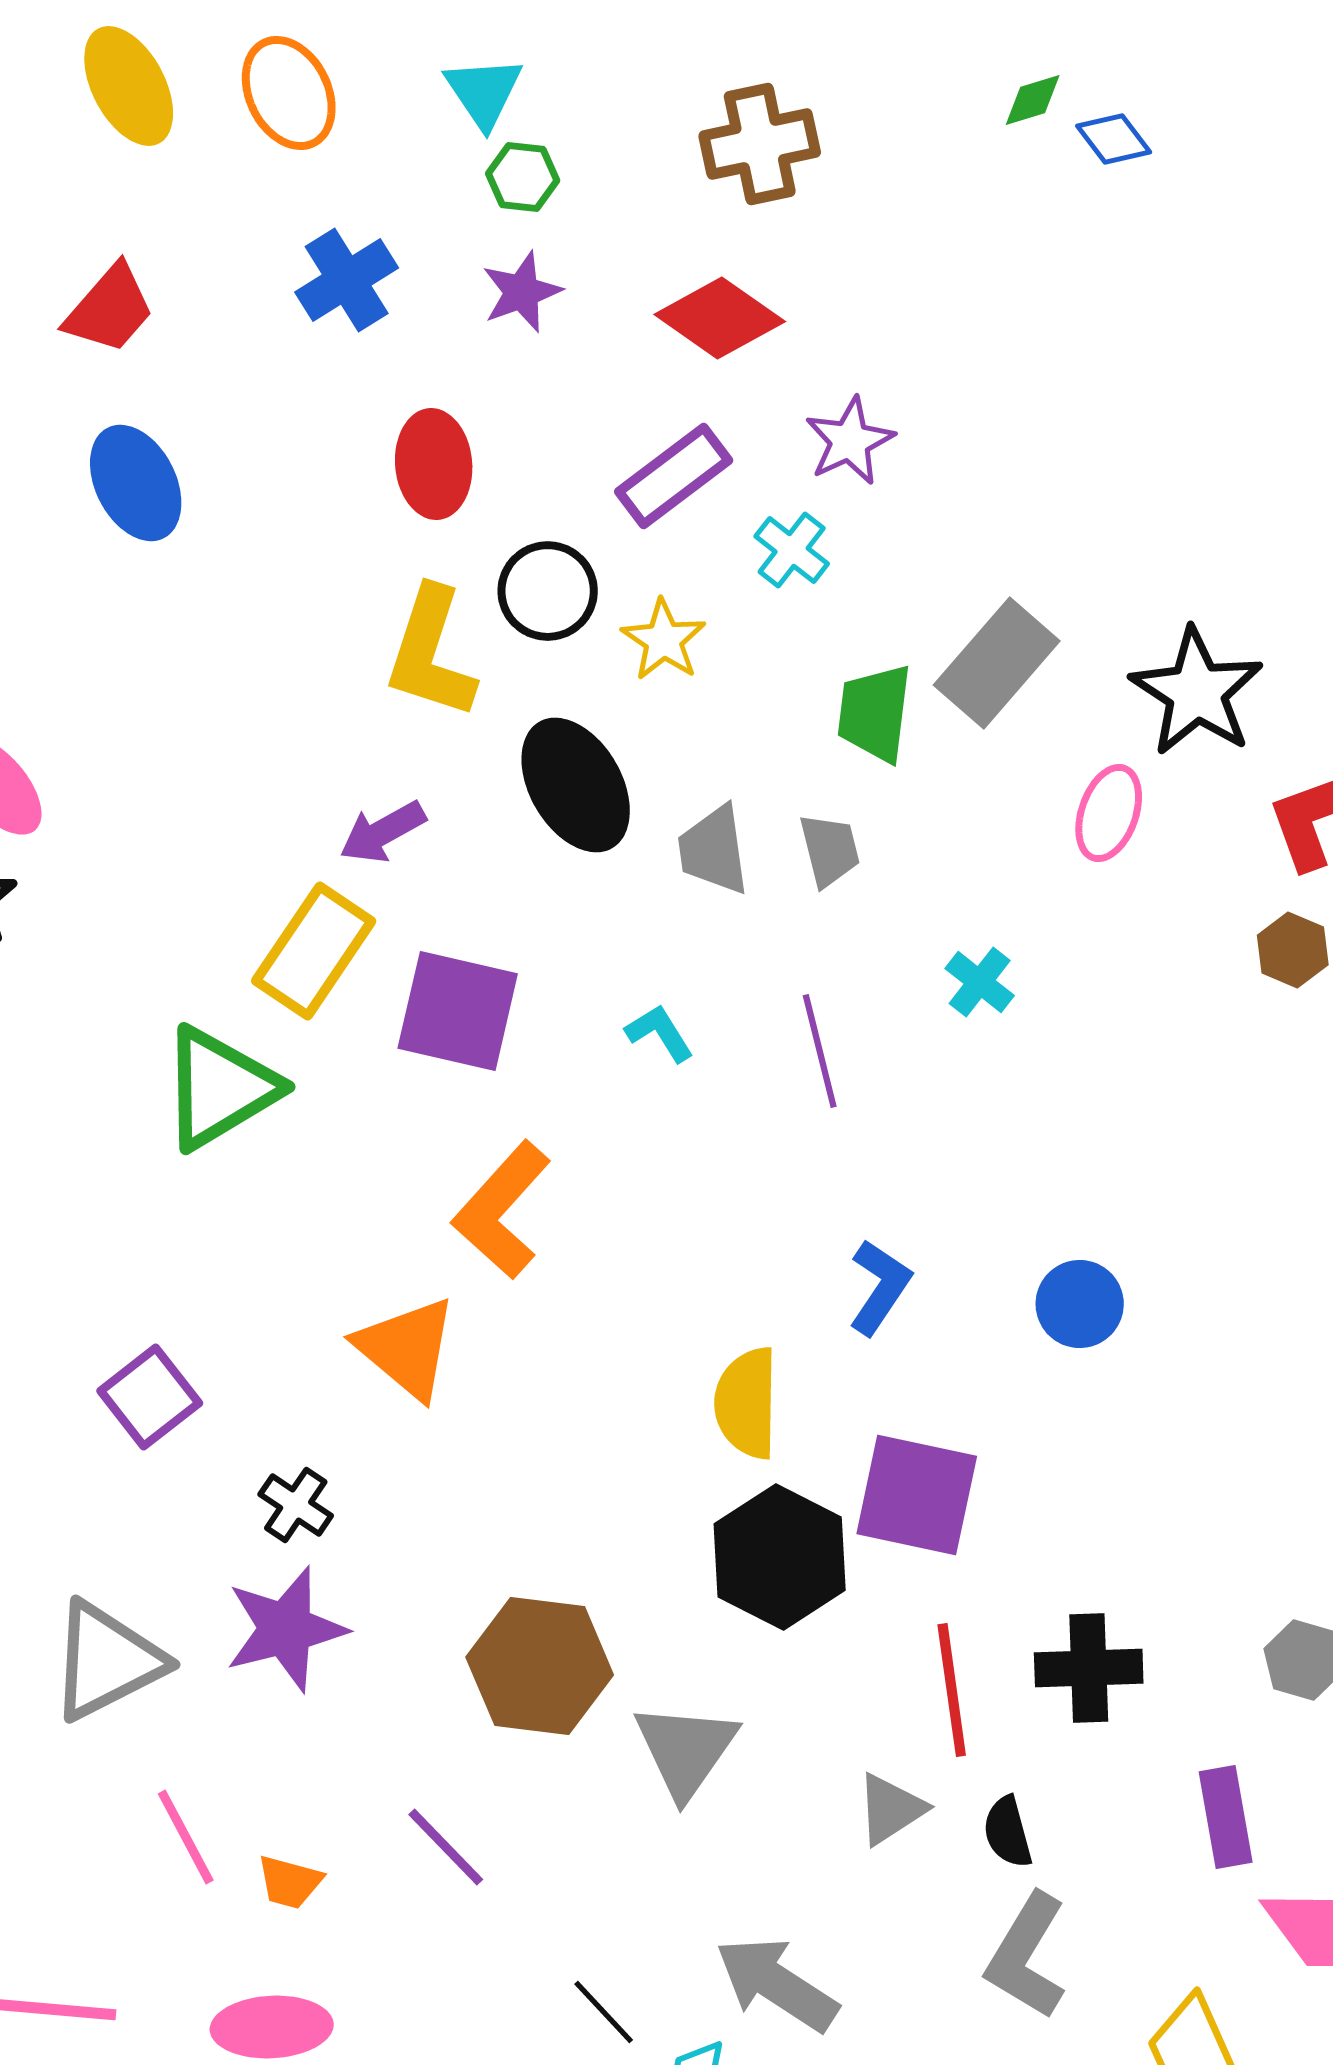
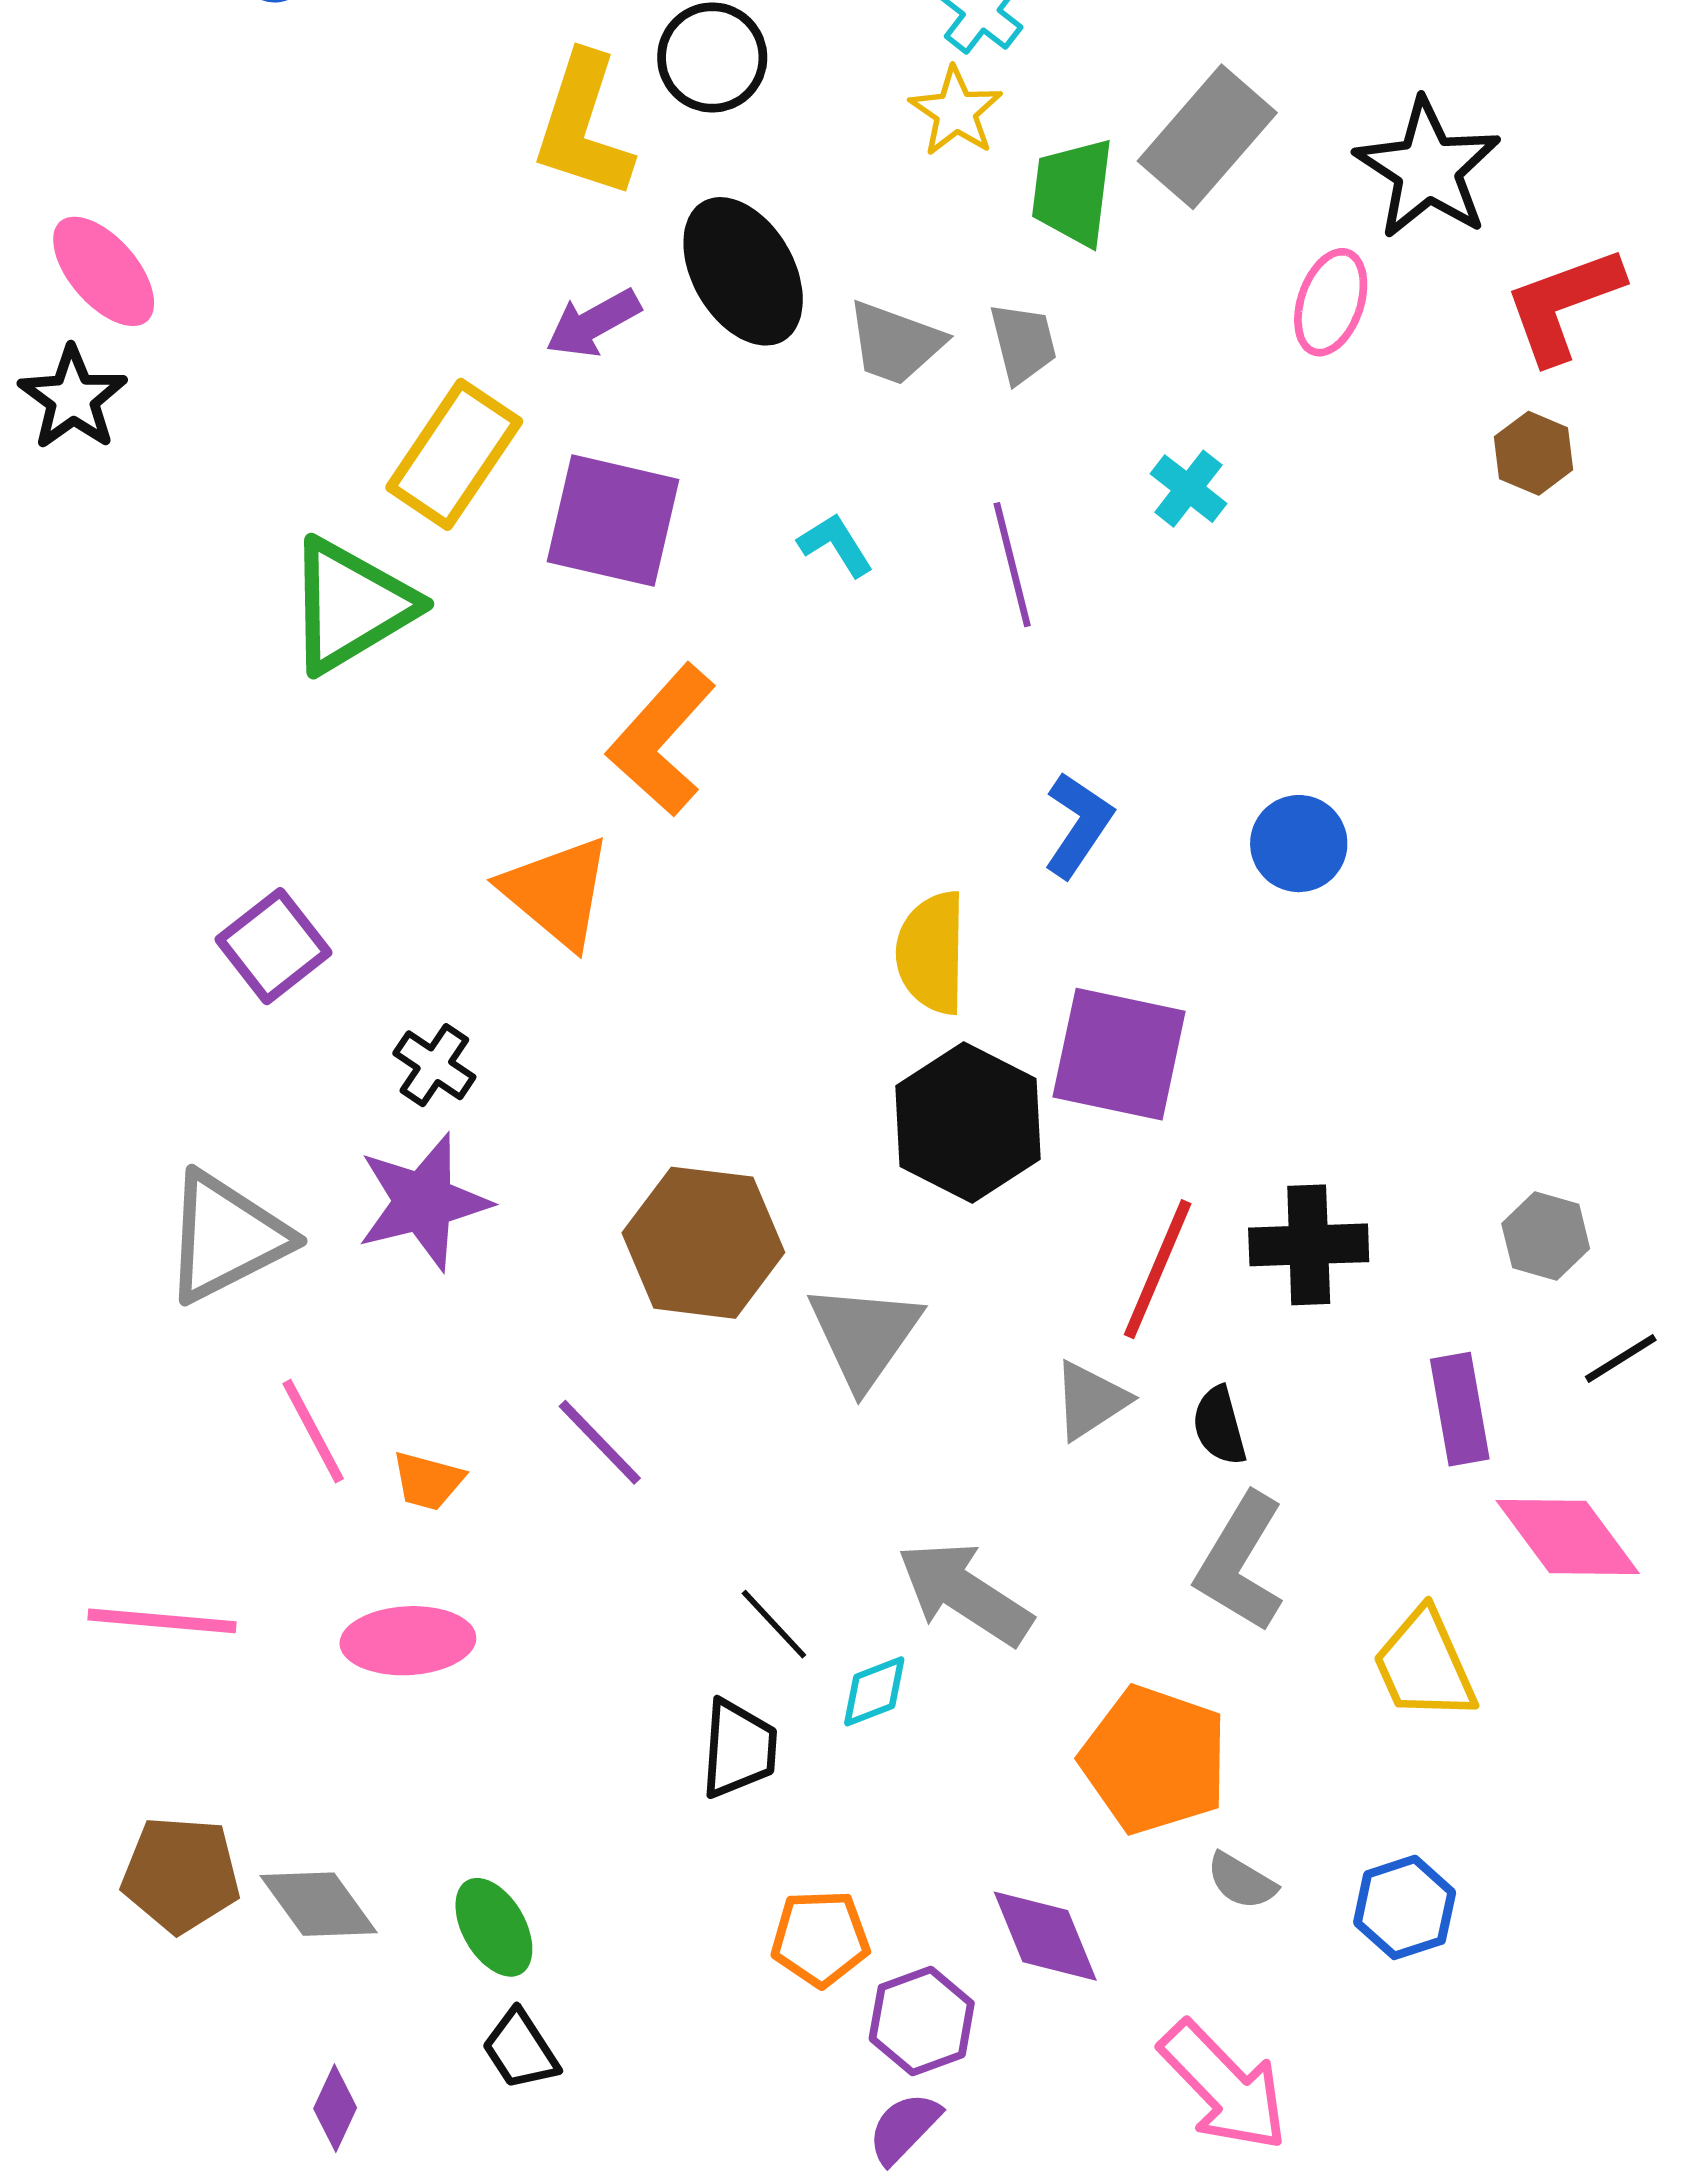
yellow star: (664, 640) -> (956, 111), moved
purple arrow: (383, 832) -> (593, 323), moved
gray trapezoid: (714, 850) -> (895, 343), turned -62
red line: (952, 1690) -> (1158, 1269), turned 31

